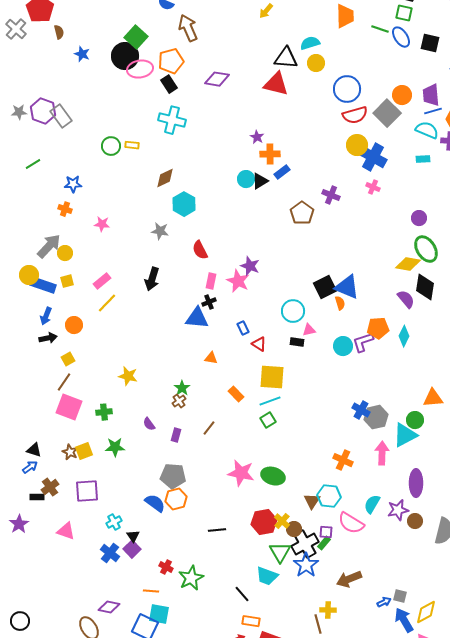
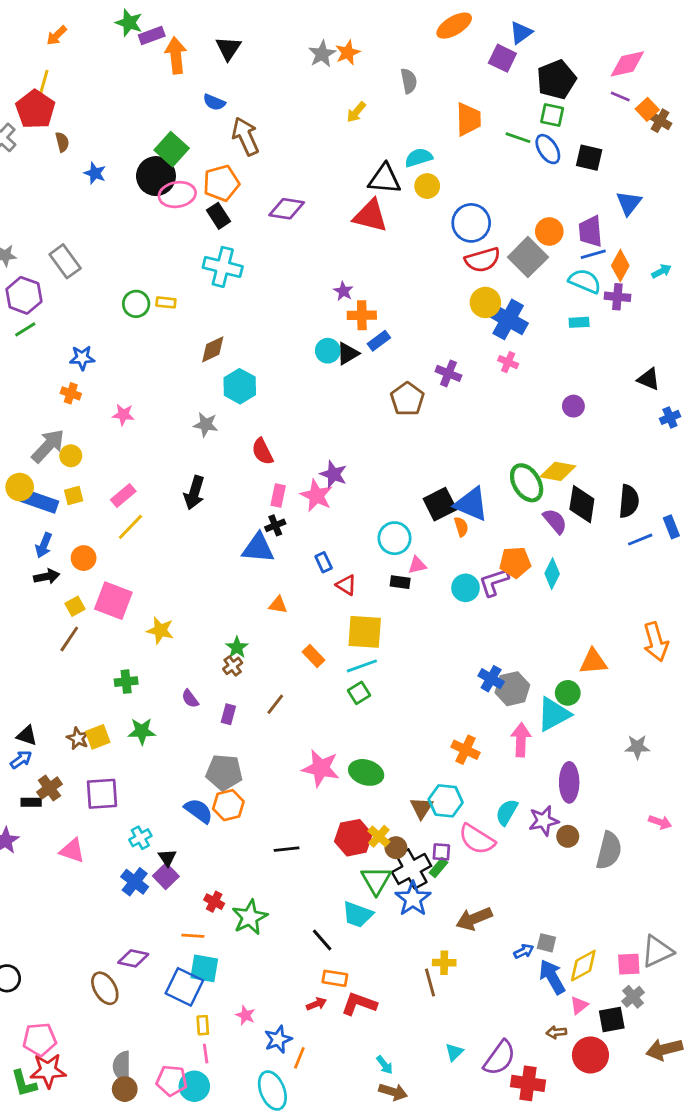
purple hexagon: (43, 111) -> (24, 295), moved
green ellipse: (426, 249) -> (527, 483), moved
pink square: (69, 407) -> (113, 601), moved

